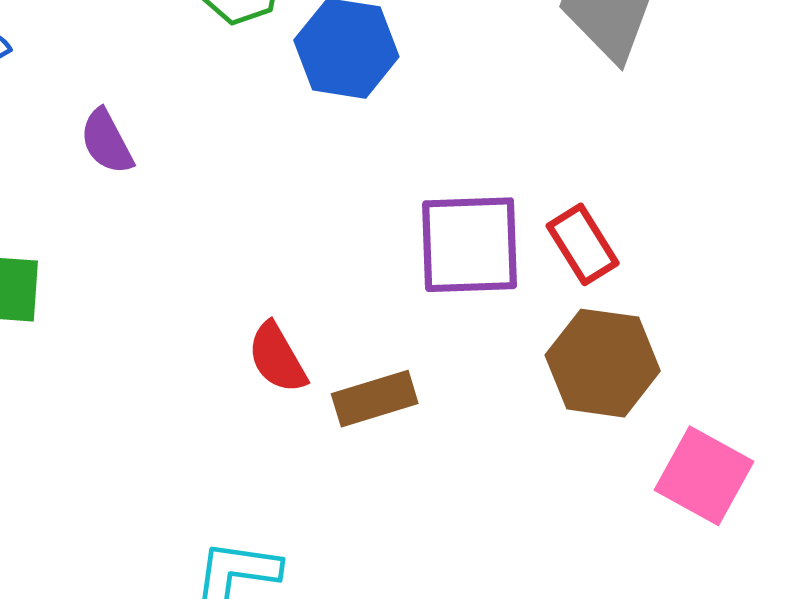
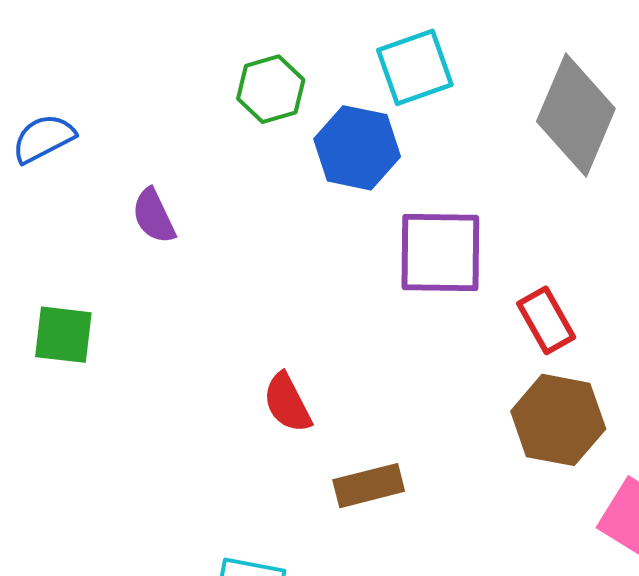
purple square: (470, 245) -> (440, 253), moved
brown rectangle: (375, 399) -> (369, 486), moved

